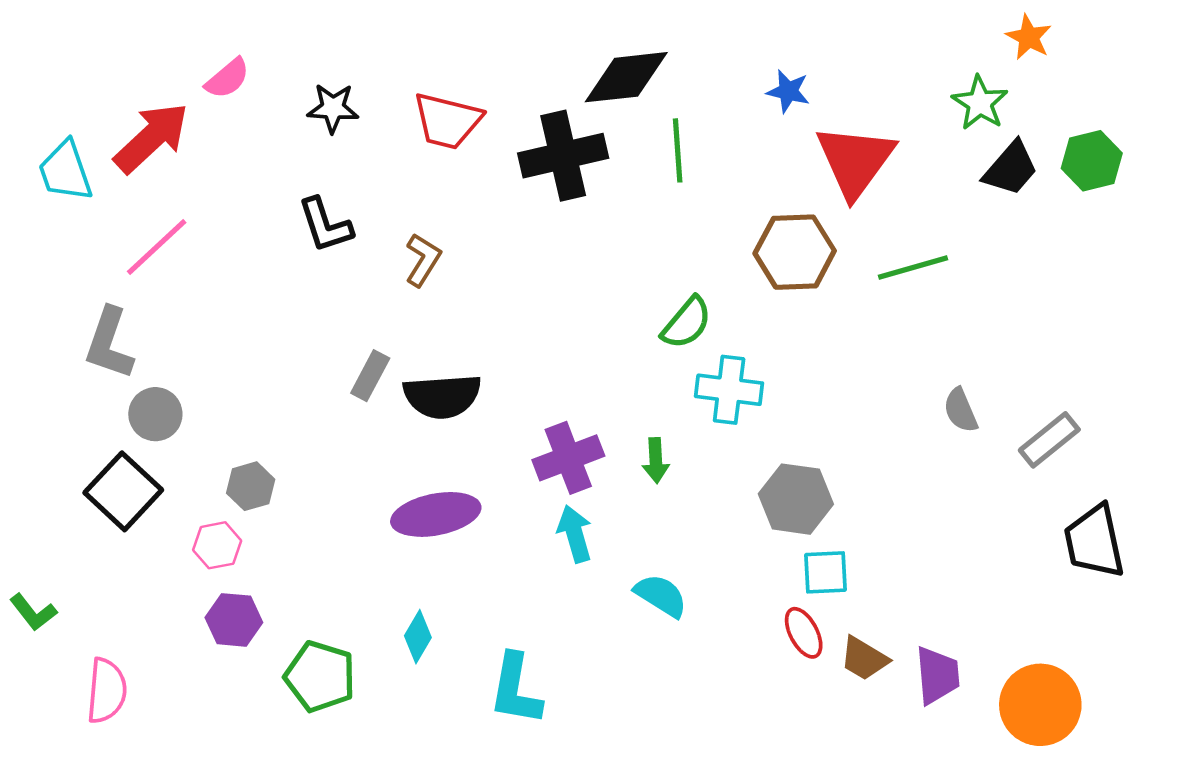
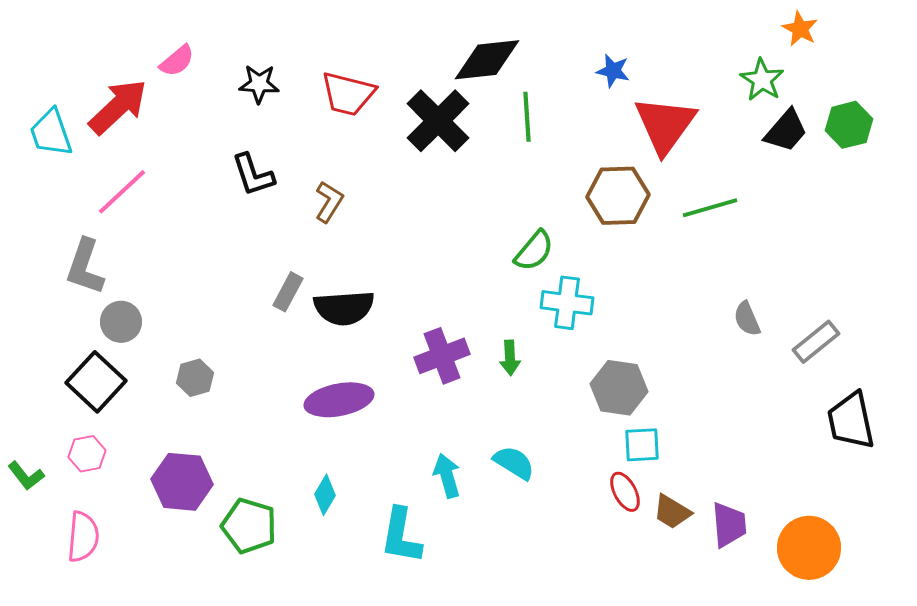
black cross: (563, 156) -> (438, 121), turned -32
cyan arrow: (575, 534) -> (447, 476), moved
pink hexagon: (217, 545) -> (87, 454), moved
purple hexagon: (234, 620) -> (182, 482), size x1.4

